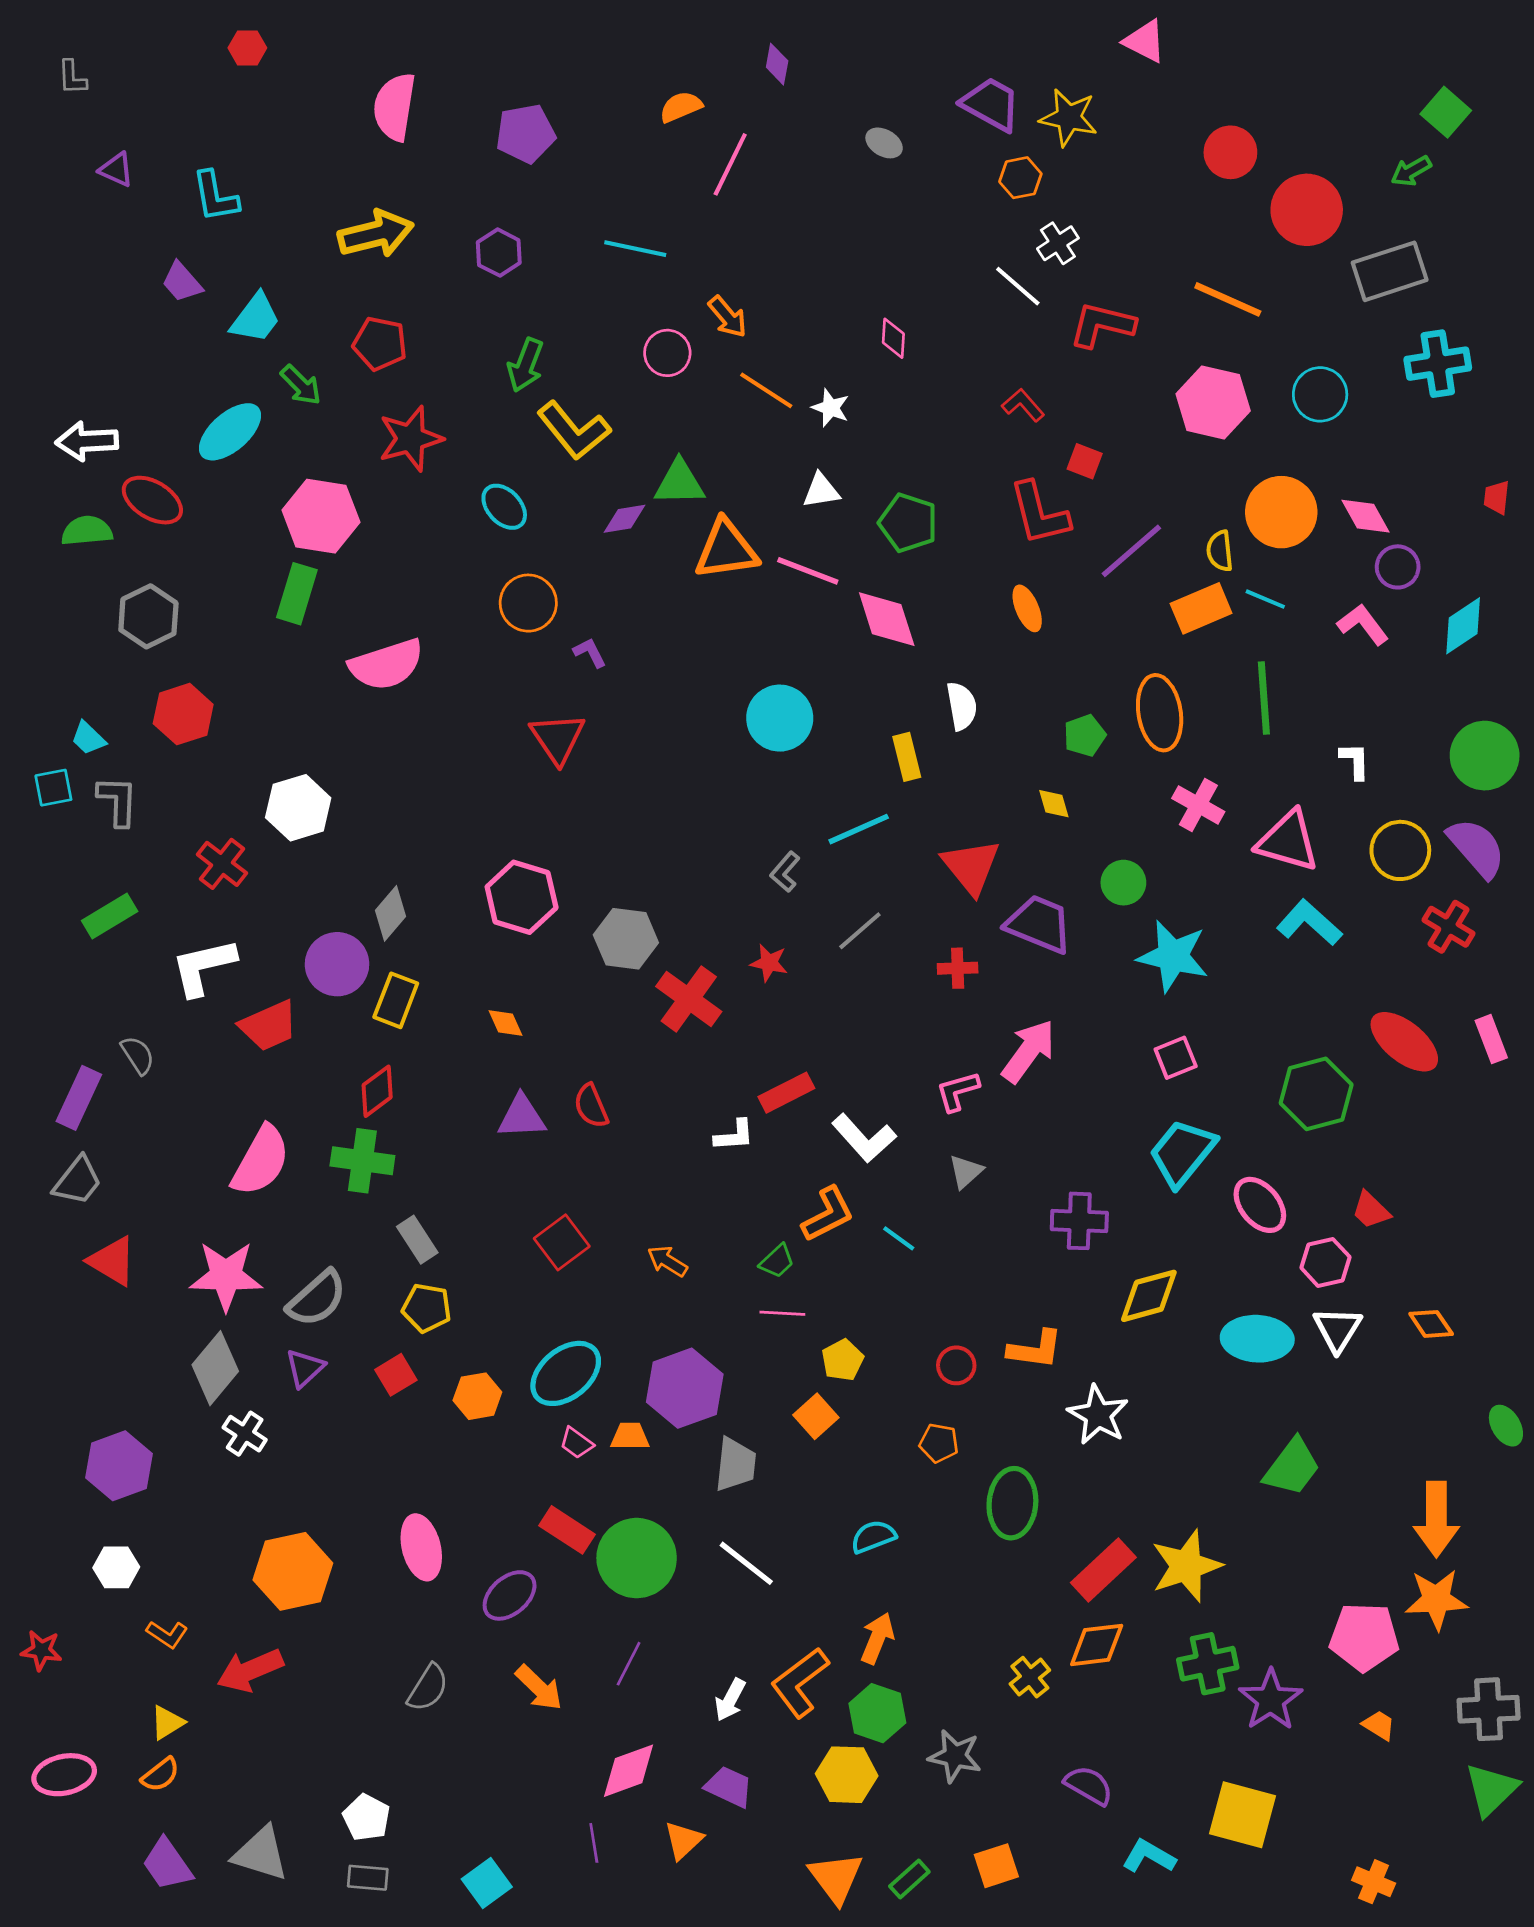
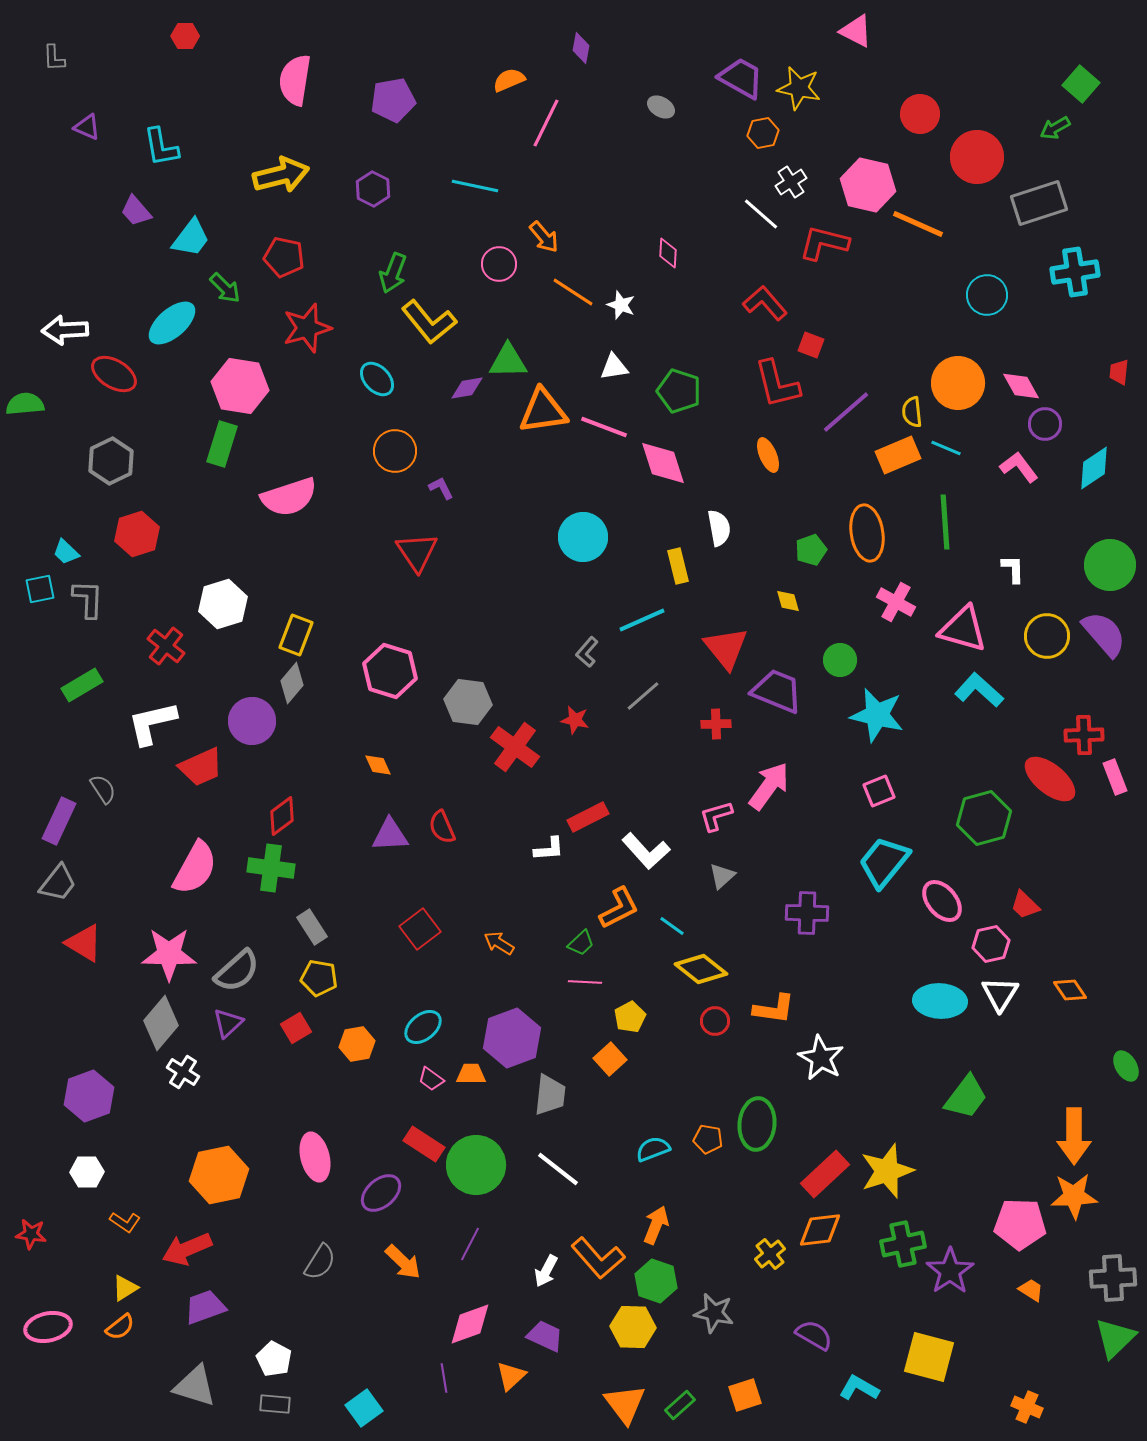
pink hexagon: (1213, 402) -> (868, 185), moved
red L-shape: (1023, 405) -> (765, 303), size x1.4
green semicircle: (87, 531) -> (25, 404), moved
red cross: (1448, 927) -> (1084, 735), moved, turned -33
yellow rectangle: (396, 1000) -> (296, 635), moved
yellow diamond: (1149, 1296) -> (701, 969), moved, turned 54
cyan ellipse: (566, 1373) -> (423, 1027), size x0.7
orange pentagon: (939, 1443) -> (708, 1139), moved
orange L-shape: (800, 1682) -> (598, 1258), turned -94
purple trapezoid: (167, 1864) -> (205, 1307), moved, turned 105

